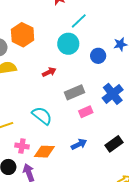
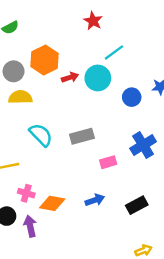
red arrow: (49, 72) -> (70, 77), moved
gray rectangle: (74, 92) -> (82, 136), moved
cyan semicircle: (42, 116) -> (41, 135), moved

